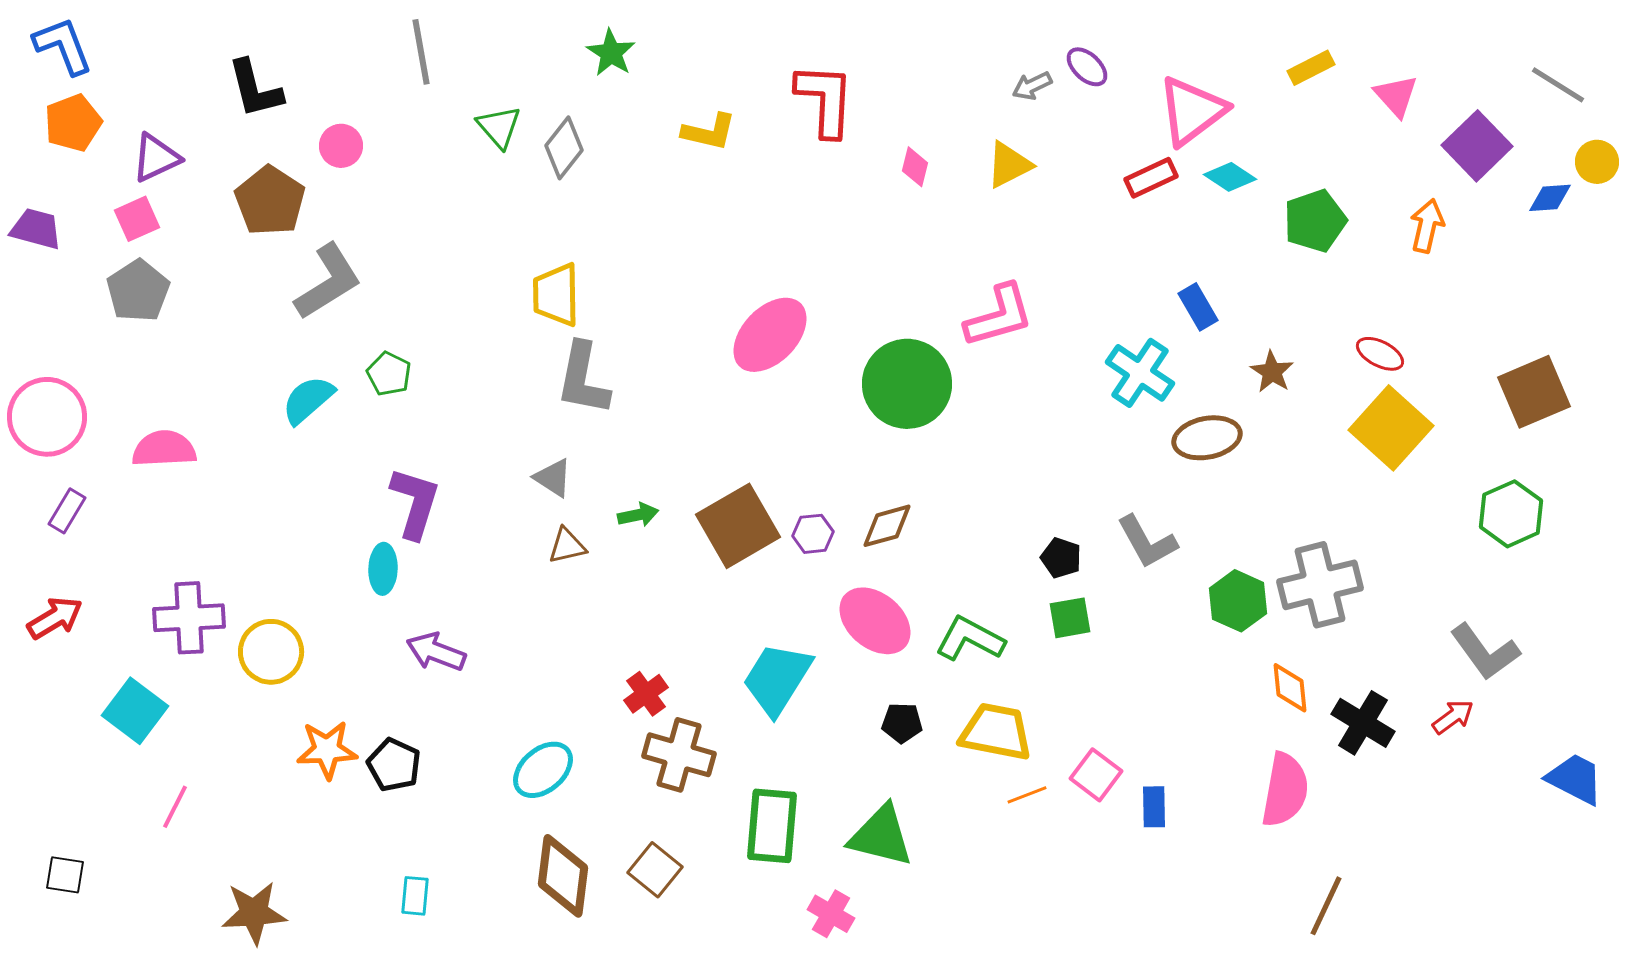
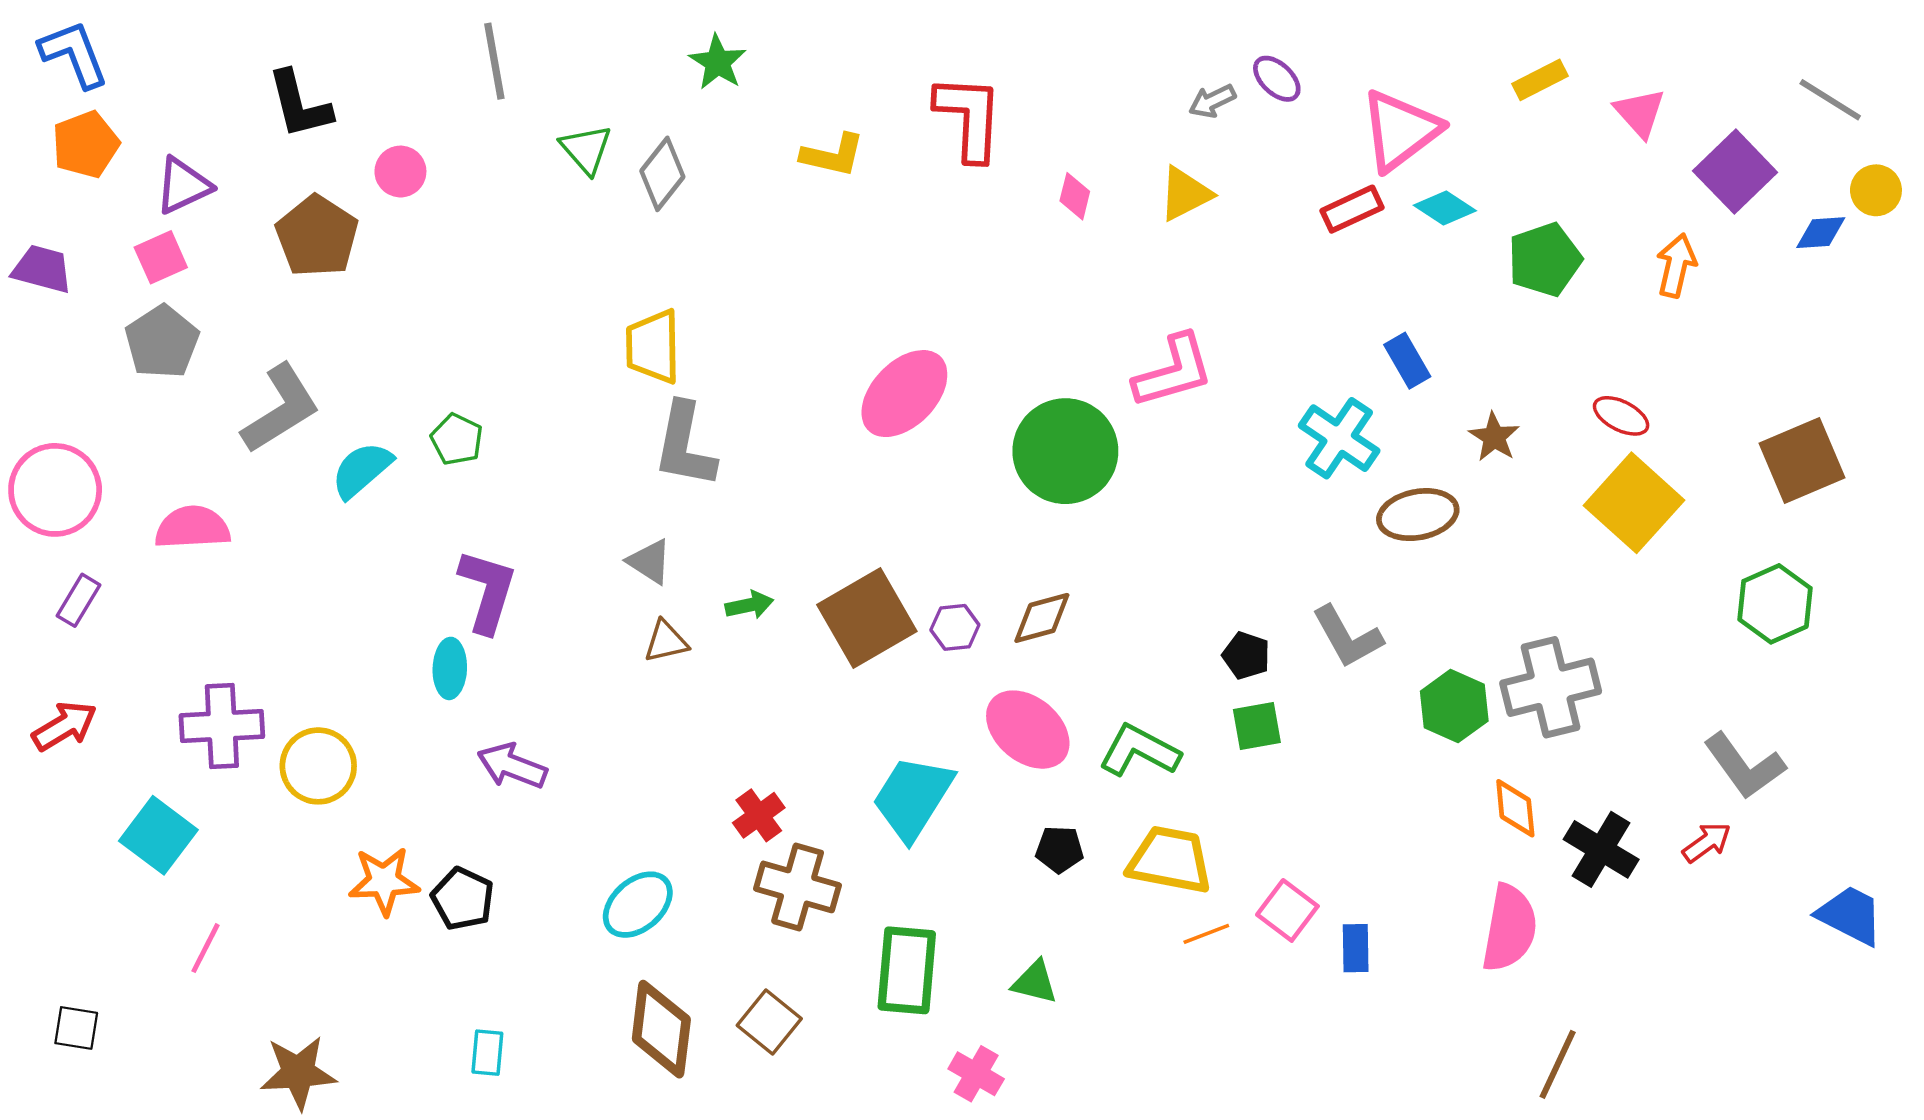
gray L-shape: (328, 282) -> (281, 409), moved
green triangle: (881, 836) -> (1035, 982), size x0.6

